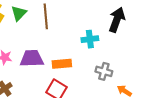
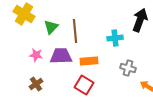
green triangle: (19, 13) -> (51, 27), moved
brown line: (46, 16) -> (75, 31), moved

